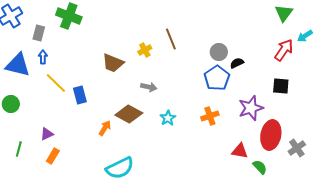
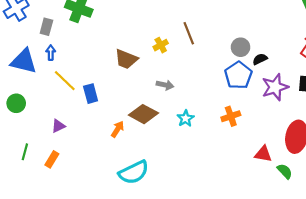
purple star: (251, 108) -> (275, 87), moved
purple triangle: (47, 134) -> (58, 126), moved
orange rectangle: (53, 156) -> (52, 159), moved

